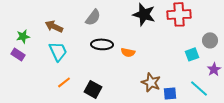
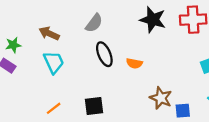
black ellipse: (102, 44) -> (104, 54), turned 65
orange line: (64, 82) -> (54, 108), moved
black square: (93, 89) -> (94, 106), turned -36

